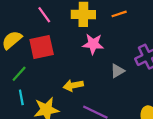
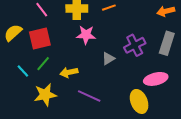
green line: (19, 74) -> (43, 64), moved
cyan line: (21, 97) -> (23, 71), moved, turned -32

